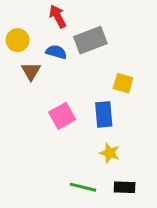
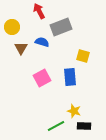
blue semicircle: (56, 52) -> (42, 42), moved
yellow star: (110, 153) -> (74, 111), moved
green line: (83, 187) -> (56, 126), turned -42

